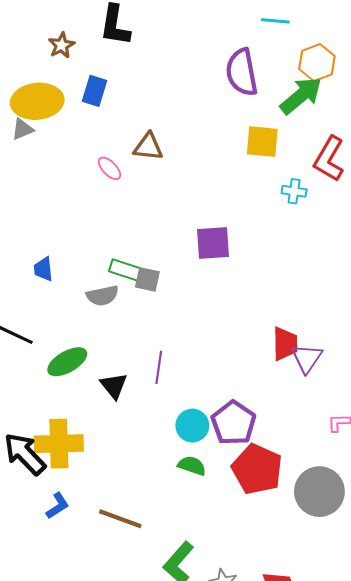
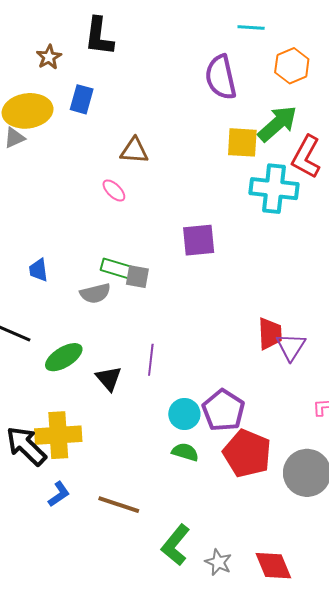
green arrow: (301, 96) -> (277, 124), moved
pink ellipse: (109, 168) -> (114, 191), moved
cyan cross: (294, 191) -> (274, 189), size x2.0

